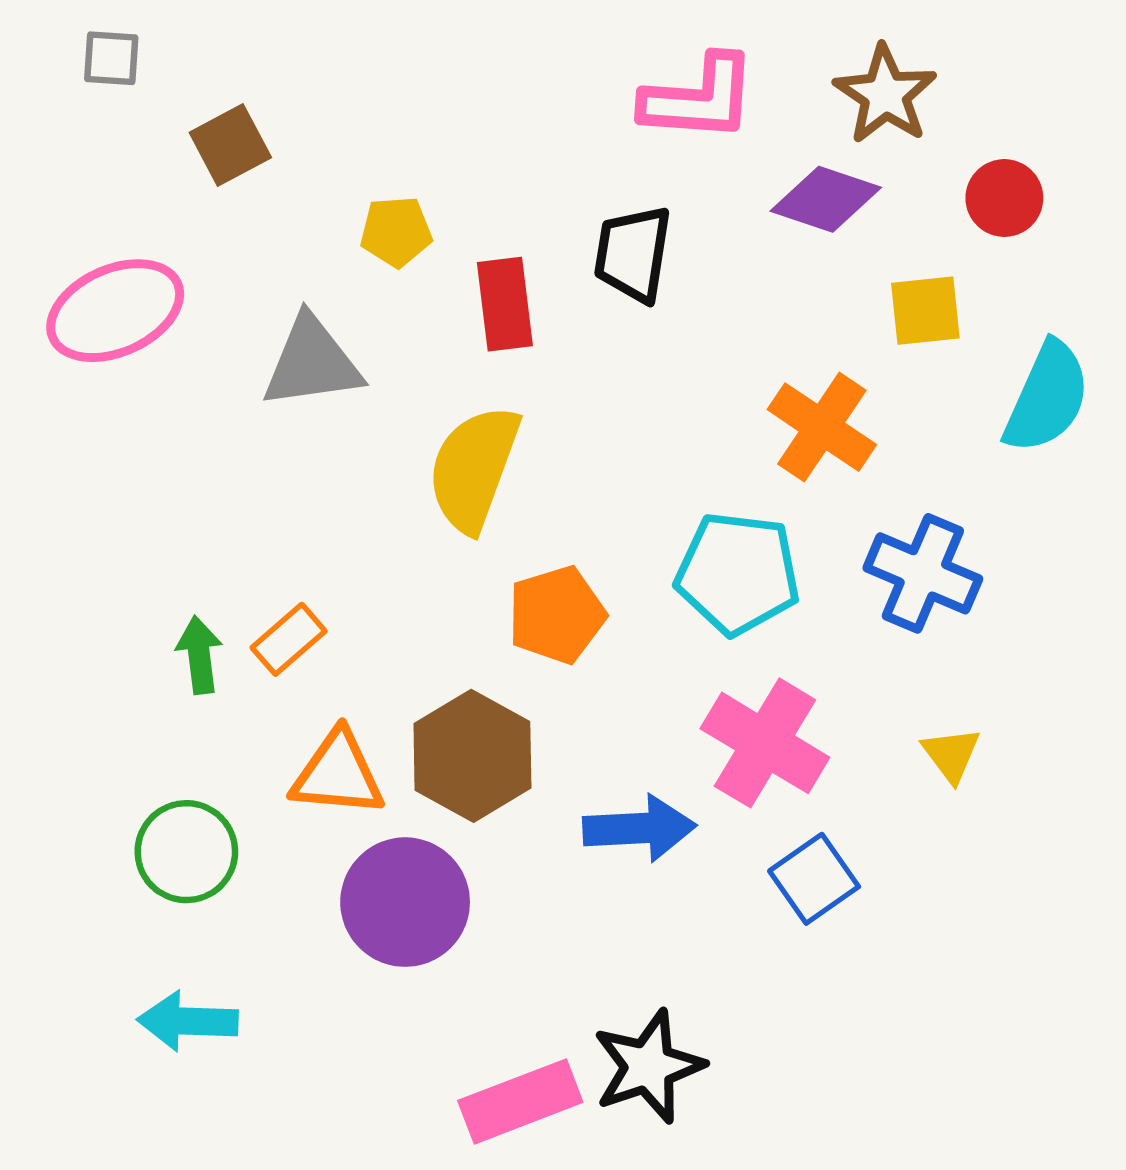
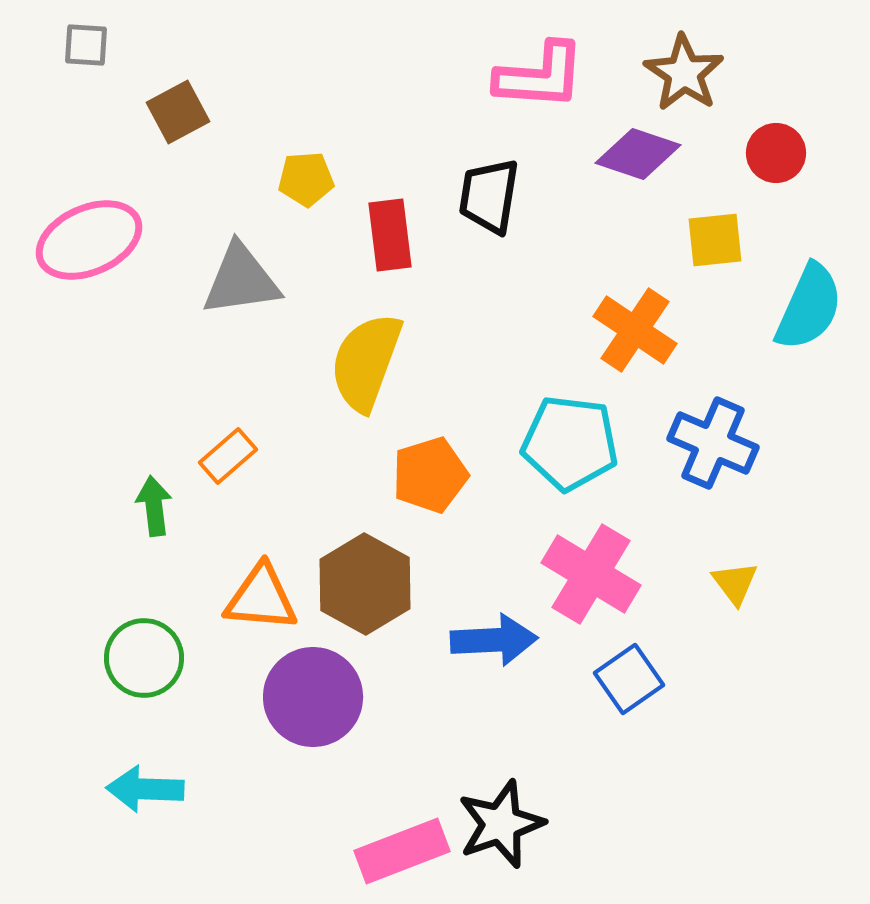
orange rectangle: (289, 639) -> (228, 456), moved

